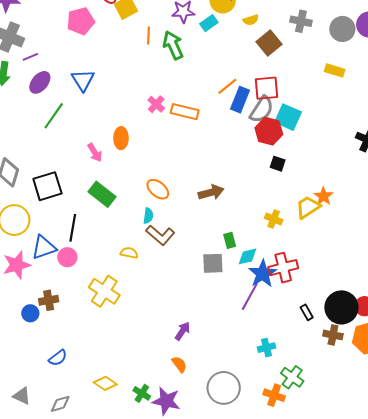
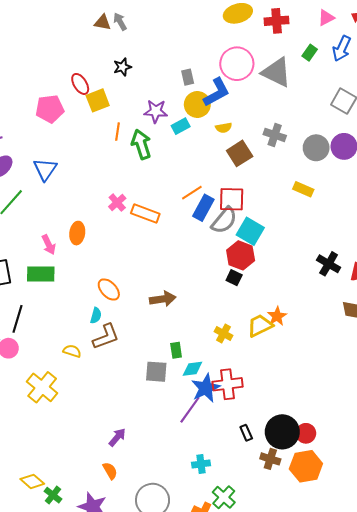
red hexagon: (269, 131) -> (241, 255), moved
green rectangle: (102, 194) -> (41, 274), moved, turned -44
brown L-shape: (160, 235) -> (106, 337), turned -68
green cross: (142, 393) -> (53, 495), moved

